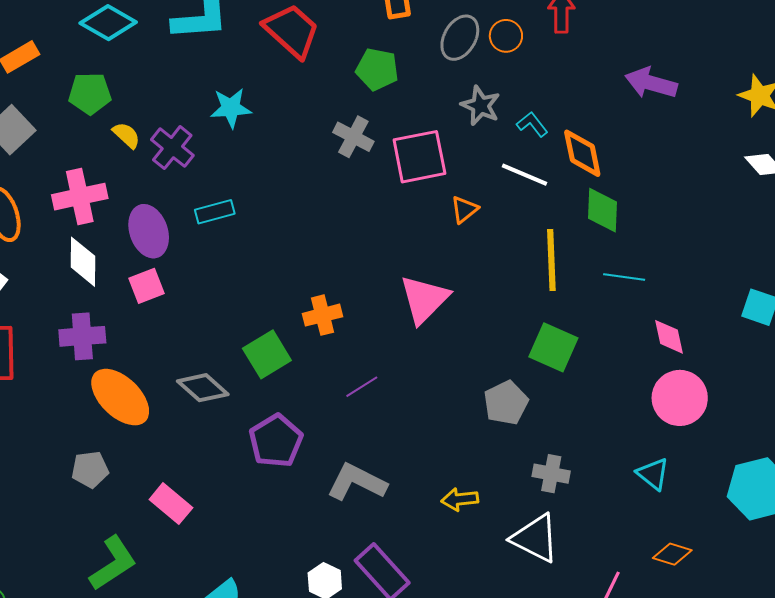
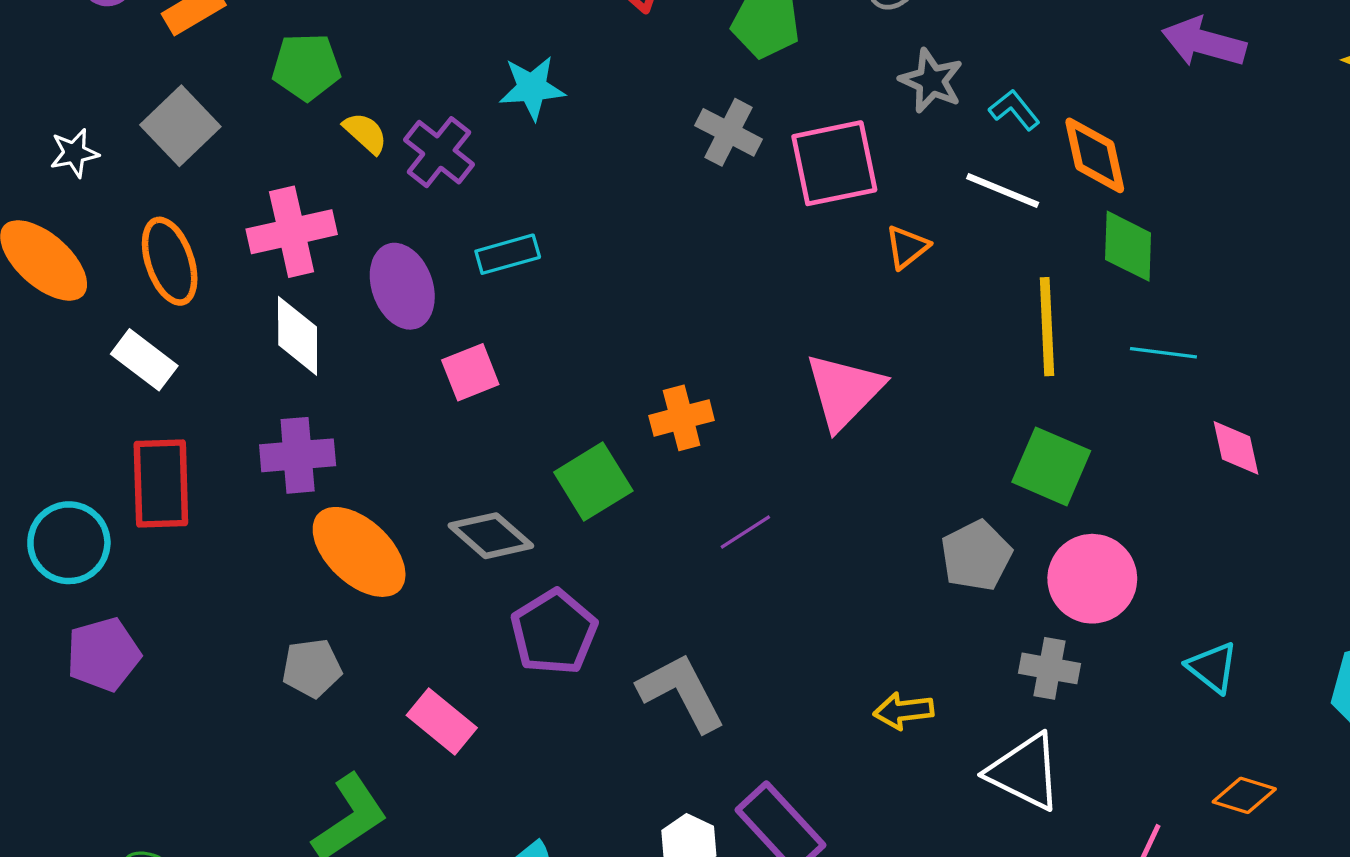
pink square: (146, 286) -> (470, 372), moved
pink circle: (680, 398) -> (1092, 579), moved
purple pentagon: (276, 441) -> (554, 632), moved
gray L-shape: (357, 482) -> (682, 692), moved, turned 36

